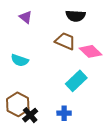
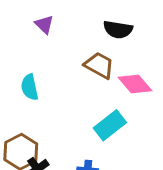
cyan semicircle: (20, 60) -> (30, 87), turned 54

